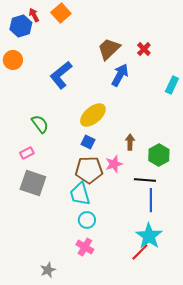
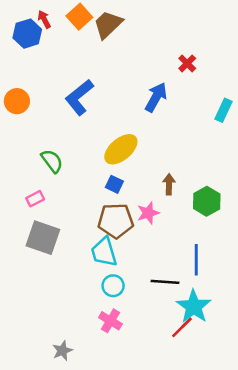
brown trapezoid: (109, 49) -> (108, 24), moved
orange circle: (13, 60) -> (17, 101), moved
black line: (145, 180) -> (165, 282), moved

